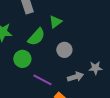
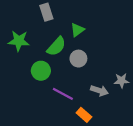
gray circle: (64, 50) -> (78, 59), moved
gray arrow: (75, 77) -> (99, 91), turned 35

